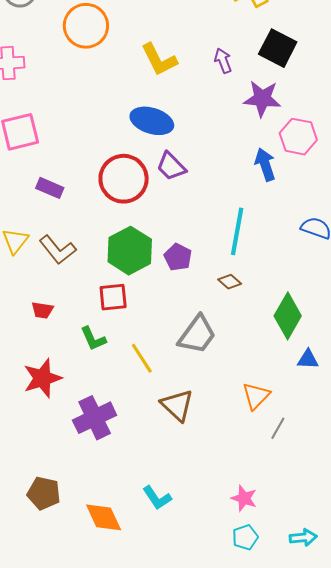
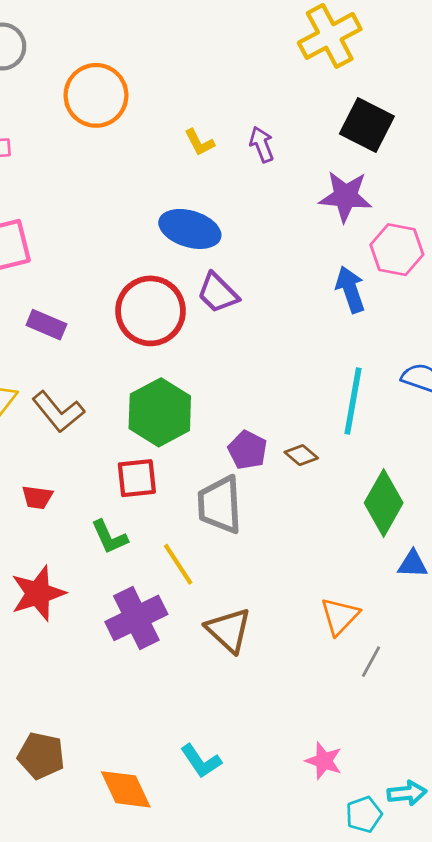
yellow L-shape: (159, 60) -> (199, 142), size x0.6
purple arrow: (223, 61) -> (262, 144), moved
cyan line: (237, 231) -> (353, 401), moved
purple pentagon: (178, 257) -> (247, 450), moved
gray trapezoid: (197, 335) -> (220, 505), moved, turned 141
purple cross: (95, 418) -> (136, 618), moved
cyan pentagon: (245, 537) -> (364, 814), moved
cyan arrow: (303, 538) -> (407, 793), moved

